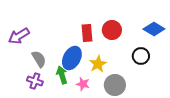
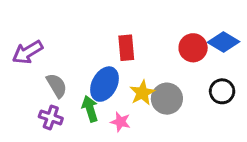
red circle: (112, 30) -> (193, 48), moved
black circle: (141, 56) -> (222, 91), moved
gray circle: (115, 85) -> (167, 99), moved

